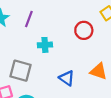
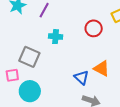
blue triangle: (67, 78) -> (81, 77), moved

